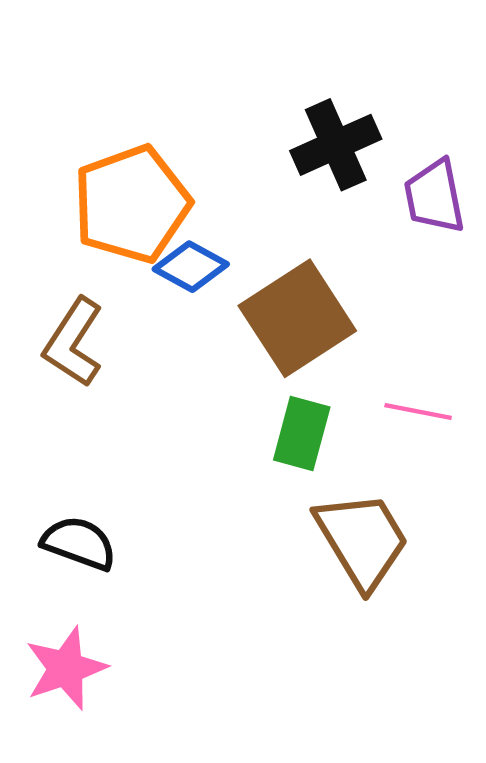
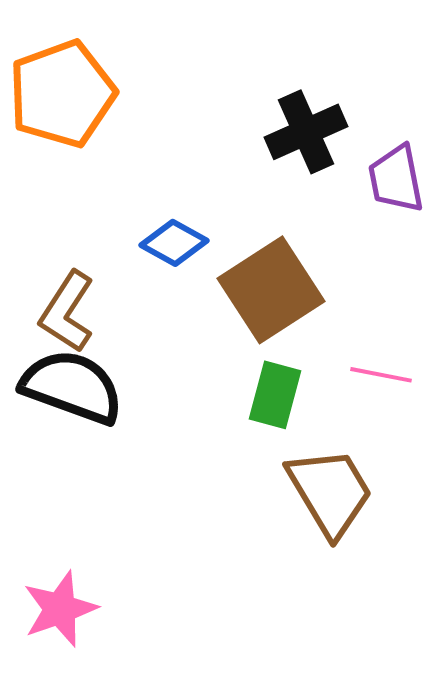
orange pentagon: (132, 204) -> (62, 94), moved
black semicircle: (79, 543) -> (72, 387), moved, size x1.5

